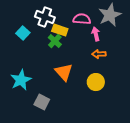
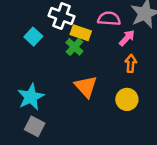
pink arrow: (96, 34) -> (127, 38), turned 56
orange arrow: (99, 54) -> (131, 64), turned 96
gray square: (42, 102) -> (35, 126), moved

